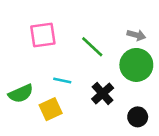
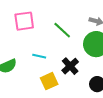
yellow square: (51, 109) -> (49, 81), moved

